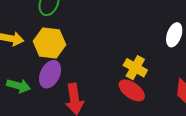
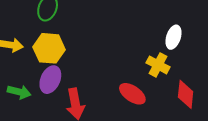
yellow cross: (135, 68) -> (158, 65), moved

